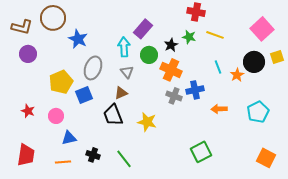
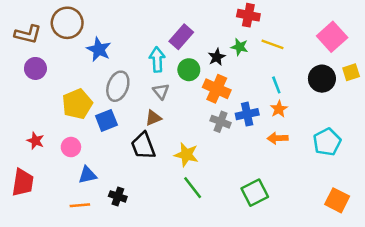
orange star: (237, 75) -> (279, 109), moved
red trapezoid: (26, 155) -> (23, 183), moved
green line: (124, 159) -> (193, 188), moved

